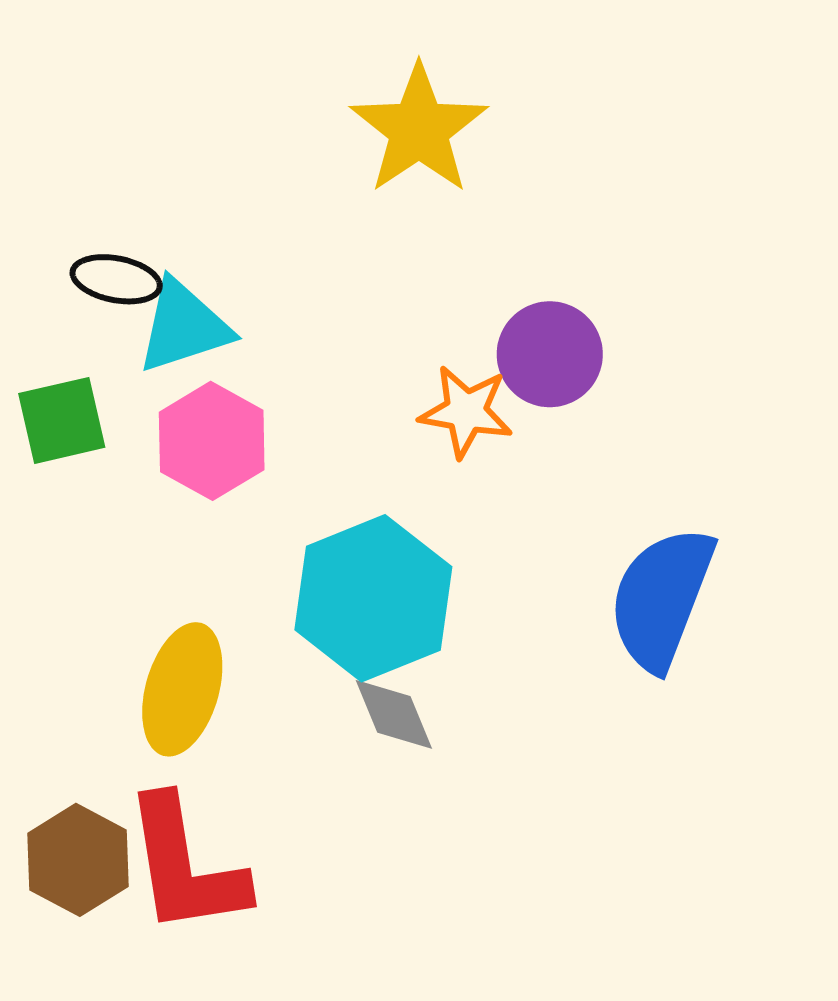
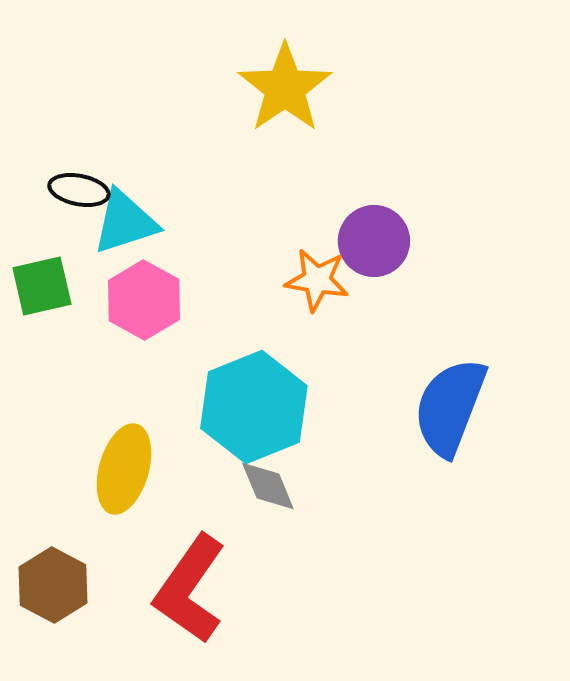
red L-shape: (185, 866) -> (190, 589), moved, turned 44

